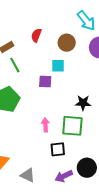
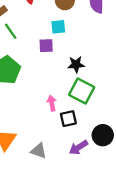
black star: (83, 103) -> (76, 64), moved
pink arrow: (45, 125) -> (52, 103), moved
green square: (72, 126) -> (82, 91), turned 30

